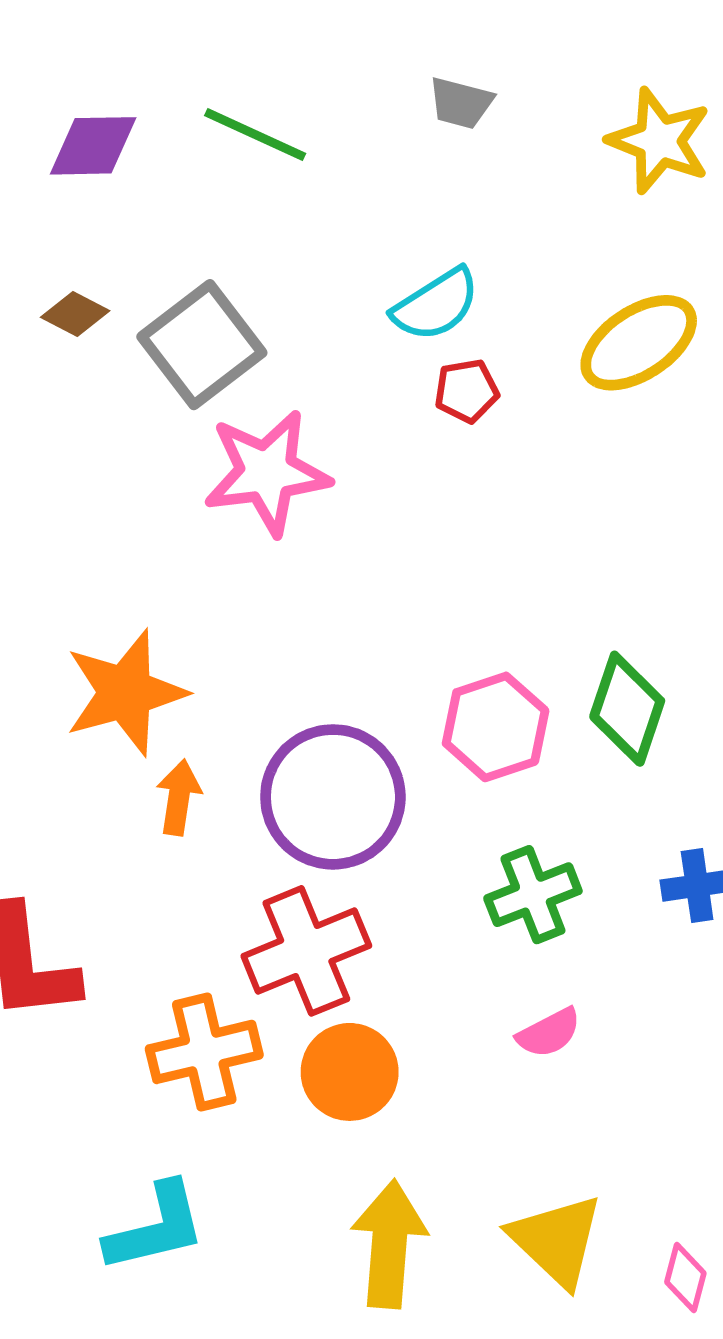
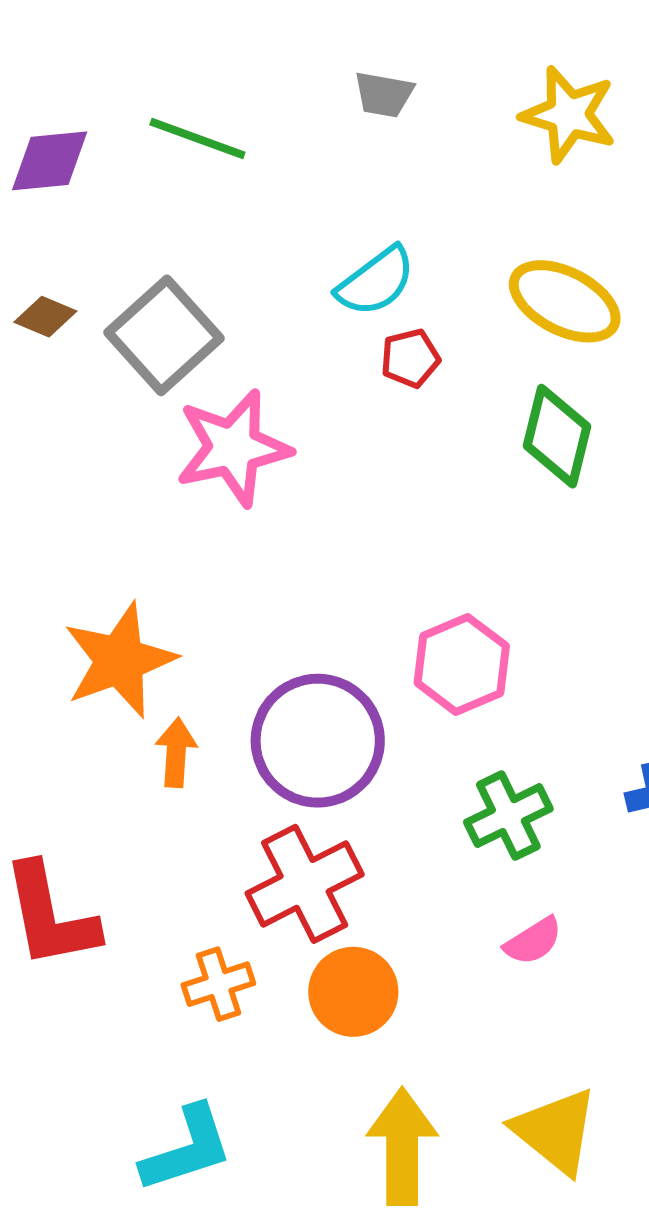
yellow ellipse: (639, 343) -> (565, 301), turned 65
green diamond: (627, 709) -> (557, 436), moved
orange cross: (204, 1052) -> (218, 984), size x0.7

